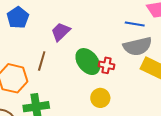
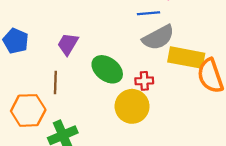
red cross: (107, 65) -> (144, 81), moved
yellow circle: (100, 98) -> (132, 106), size x1.5

